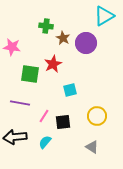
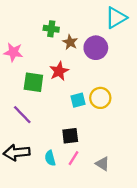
purple line: (20, 103) -> (22, 115), turned 36
pink line: (44, 116) -> (74, 158), moved
yellow circle: (97, 116) -> (100, 98), moved
cyan semicircle: (45, 142) -> (50, 158), turned -56

